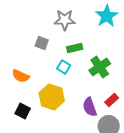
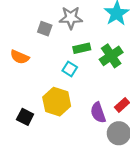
gray square: (42, 43) -> (45, 29), moved
green cross: (100, 67) -> (111, 56), moved
orange semicircle: (21, 76) -> (20, 57), moved

